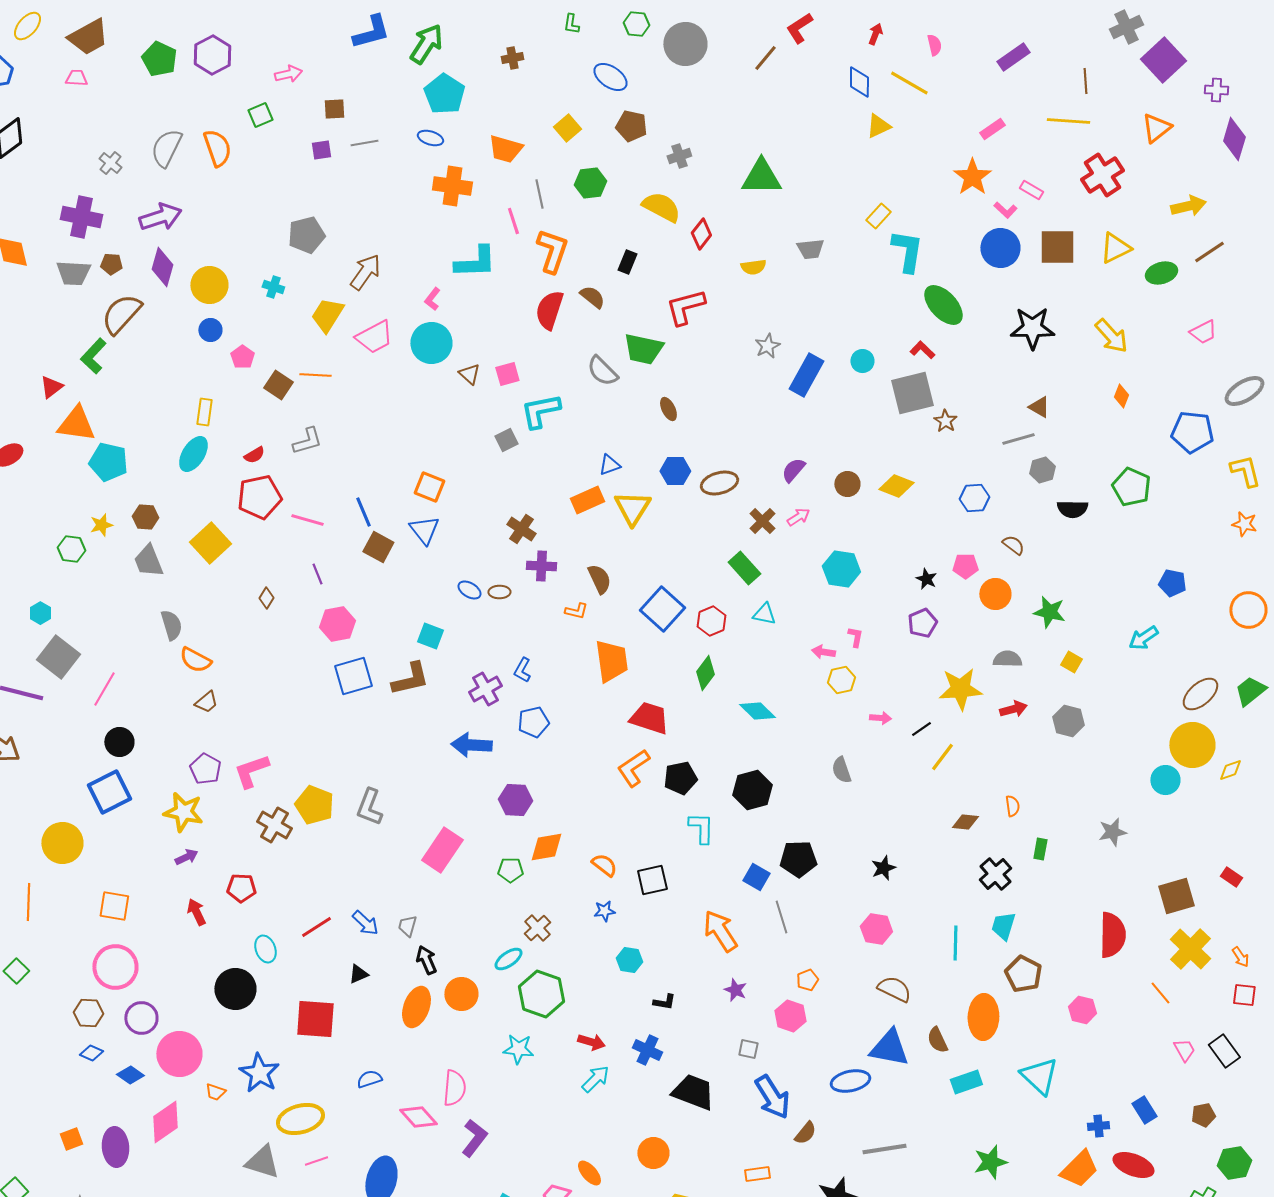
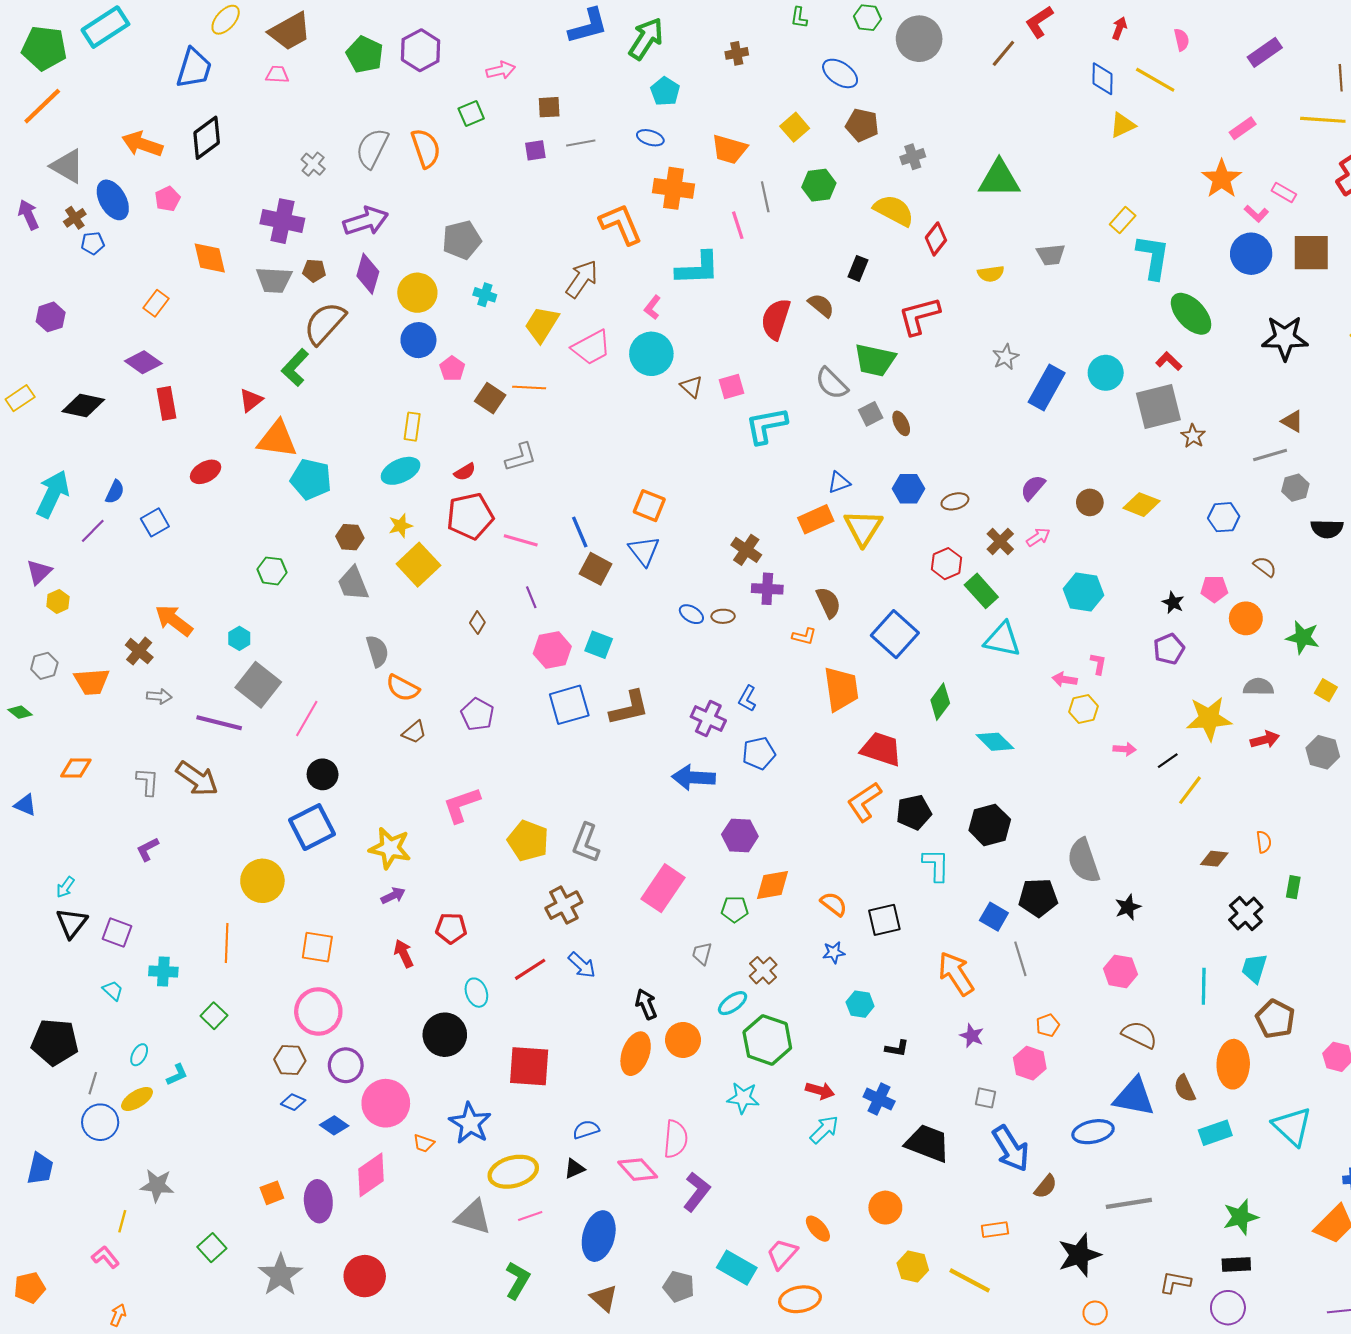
cyan pentagon: (444, 94) -> (665, 91), size x0.7
gray pentagon: (306, 235) -> (462, 240), moved
orange L-shape: (552, 251) -> (621, 224), moved, turned -42
blue circle: (210, 330) -> (418, 340), size x1.4
cyan circle: (862, 361) -> (1106, 373), size x1.4
gray square: (506, 440) -> (871, 414), moved
cyan ellipse: (193, 454) -> (401, 471), turned 33
brown ellipse: (719, 483) -> (955, 501), size x0.7
yellow star: (101, 525) -> (401, 526), moved
cyan triangle: (764, 614) -> (1002, 639), size x1.5
red hexagon: (711, 621) -> (946, 564), moved
cyan square: (430, 636) -> (599, 645), moved
purple cross: (485, 689) -> (708, 718), turned -36
purple pentagon: (205, 769) -> (477, 714), moved
gray semicircle: (841, 770) -> (1084, 861), moved, size x1.6
brown cross: (274, 825) -> (564, 905), moved, turned 32
gray trapezoid: (407, 926) -> (702, 954), moved
black triangle: (358, 974) -> (574, 1169), moved

